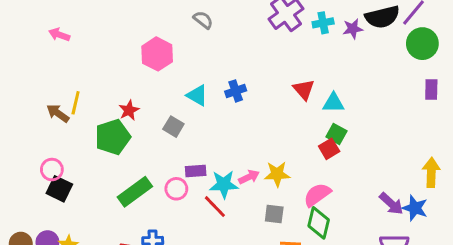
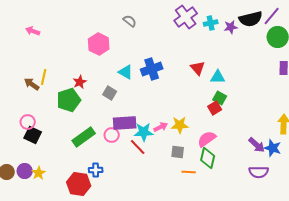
blue cross: (236, 91) -> (152, 69), size x1.5
purple rectangle: (196, 171) -> (125, 123), size x1.6

